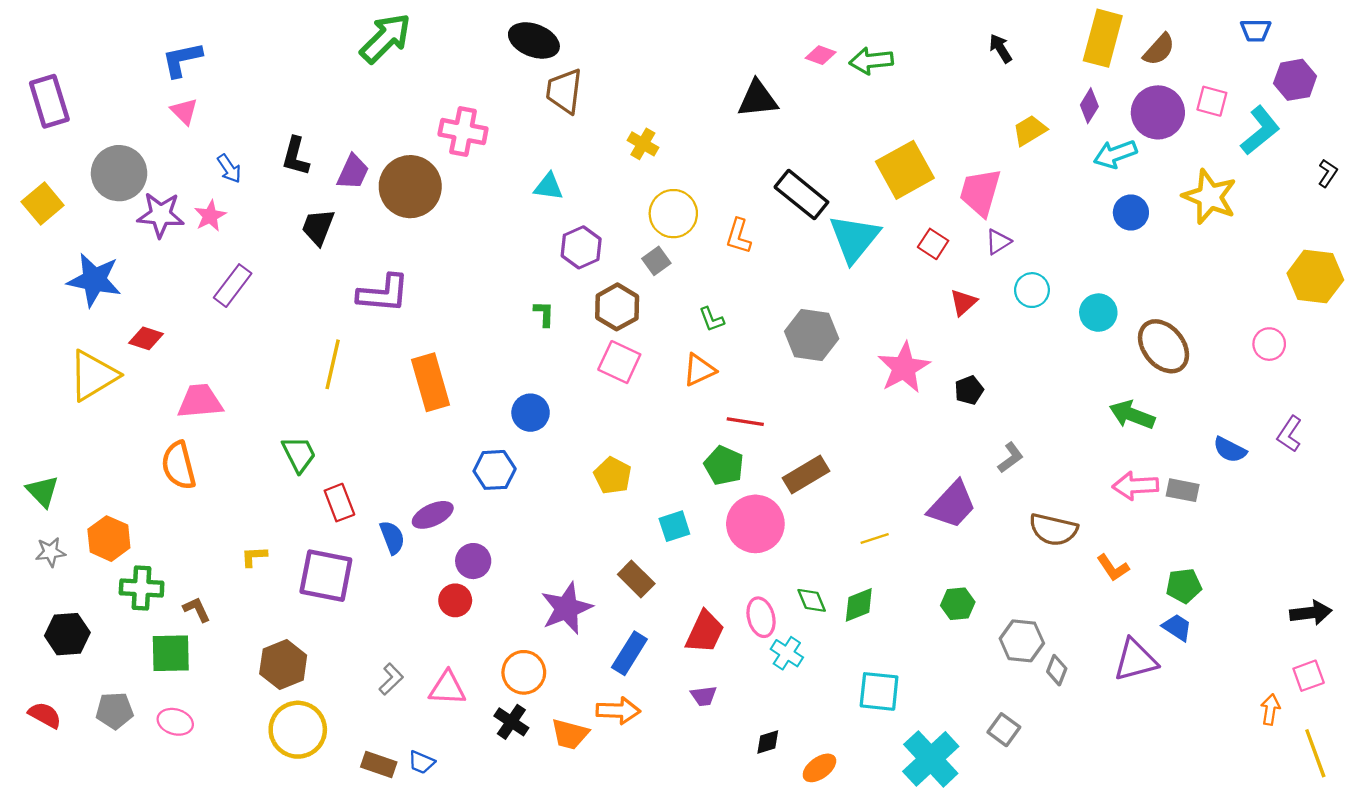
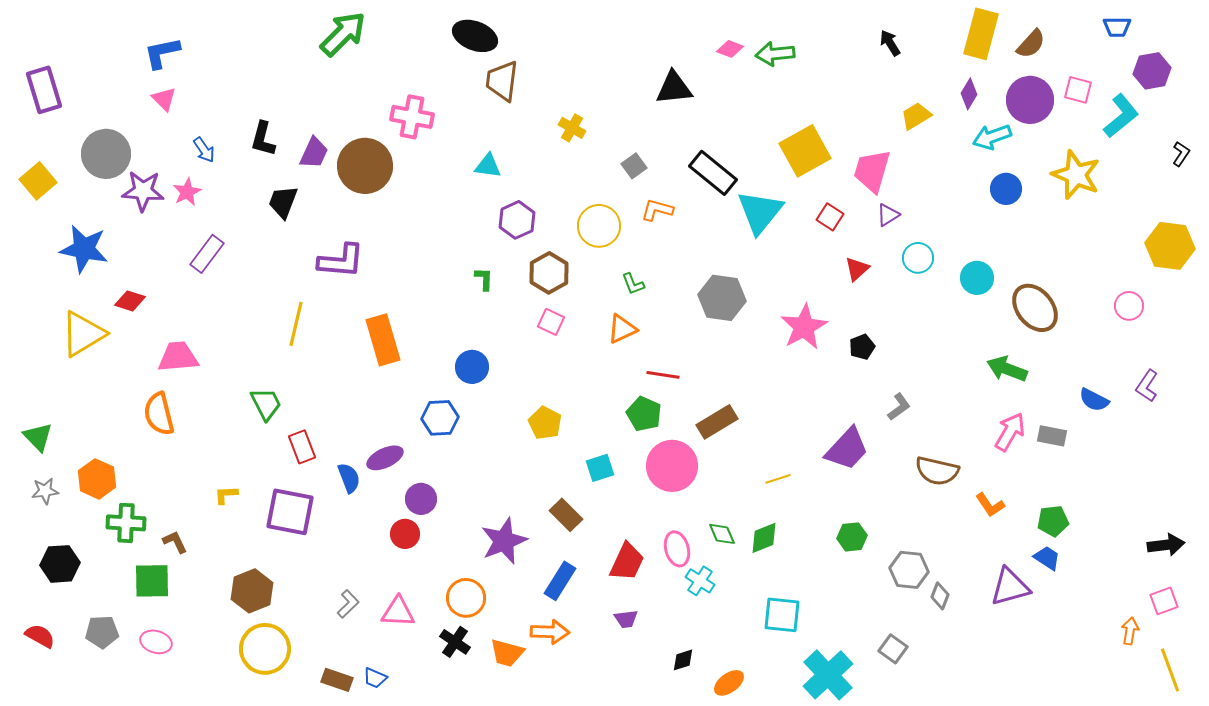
yellow circle: (673, 214) -> (599, 226), moved
orange L-shape: (739, 236) -> (657, 210), turned 88
gray square: (656, 261) -> (634, 166), moved
pink square: (619, 362) -> (551, 322), size x0.7
pink arrow: (1135, 486) -> (1010, 432), turned 123

